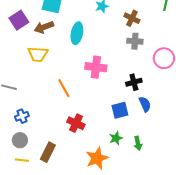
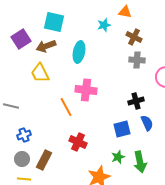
yellow trapezoid: (38, 54) -> (40, 73), turned 60
pink cross: (96, 67) -> (86, 90), moved
green arrow: (138, 143) -> (140, 162), size x1.5
brown rectangle: (48, 152) -> (44, 160), moved

